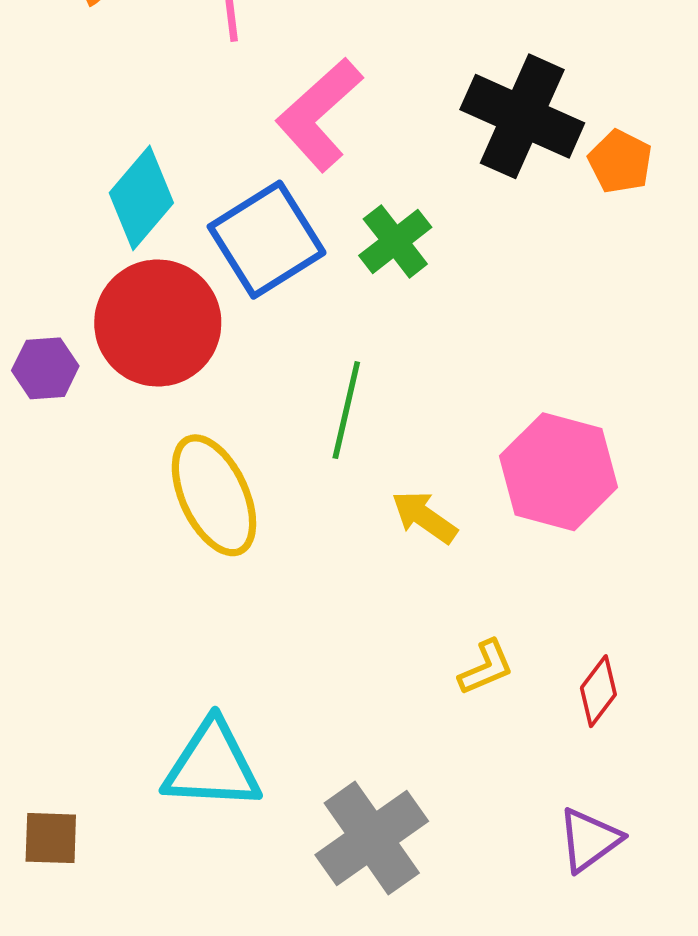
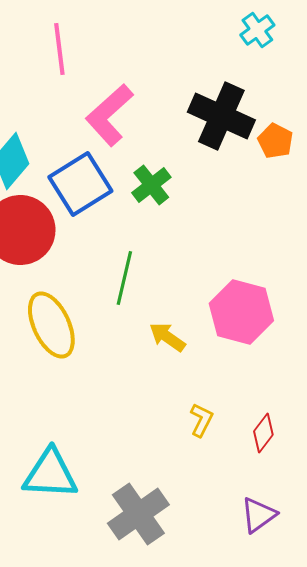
yellow L-shape: (486, 668) -> (201, 420), turned -40

